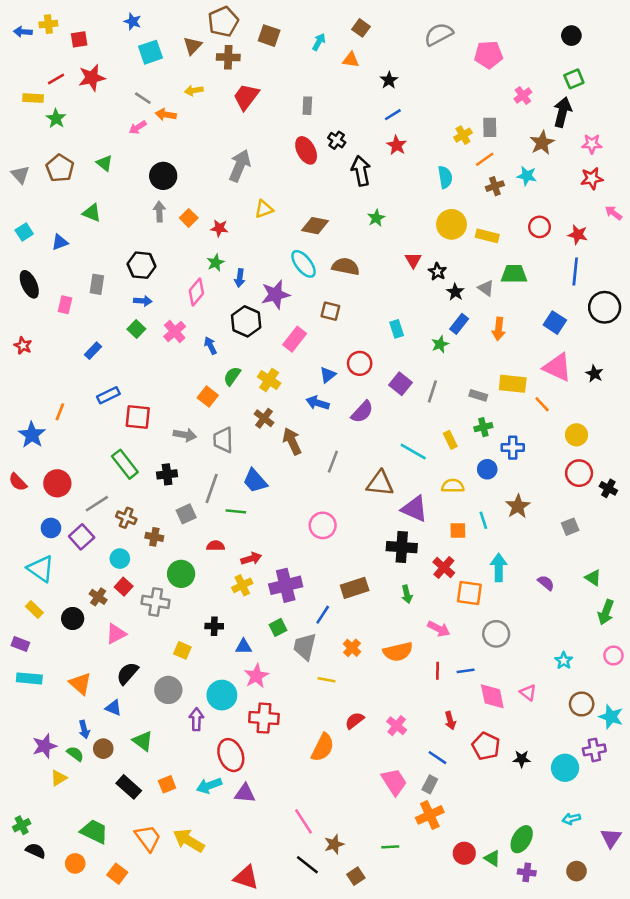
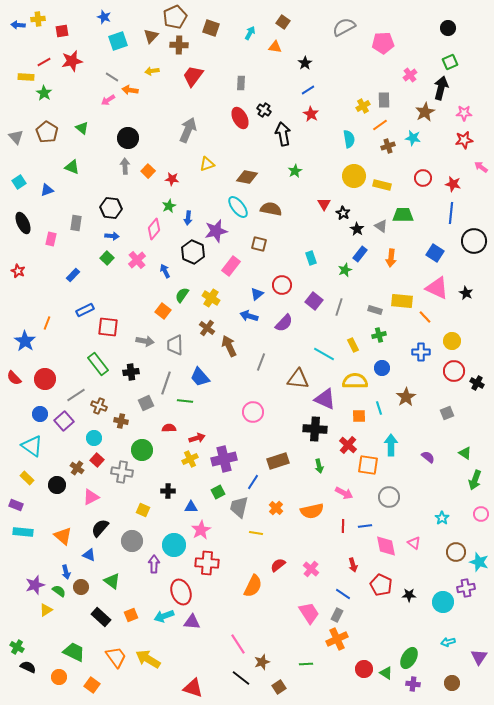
blue cross: (513, 448) -> (421, 352), moved
yellow semicircle: (453, 486) -> (355, 381), size x1.4
green cross: (22, 825) -> (17, 647), turned -32

